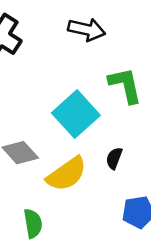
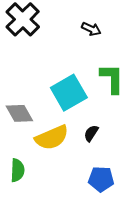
black arrow: (87, 30) -> (91, 29), size x0.7

